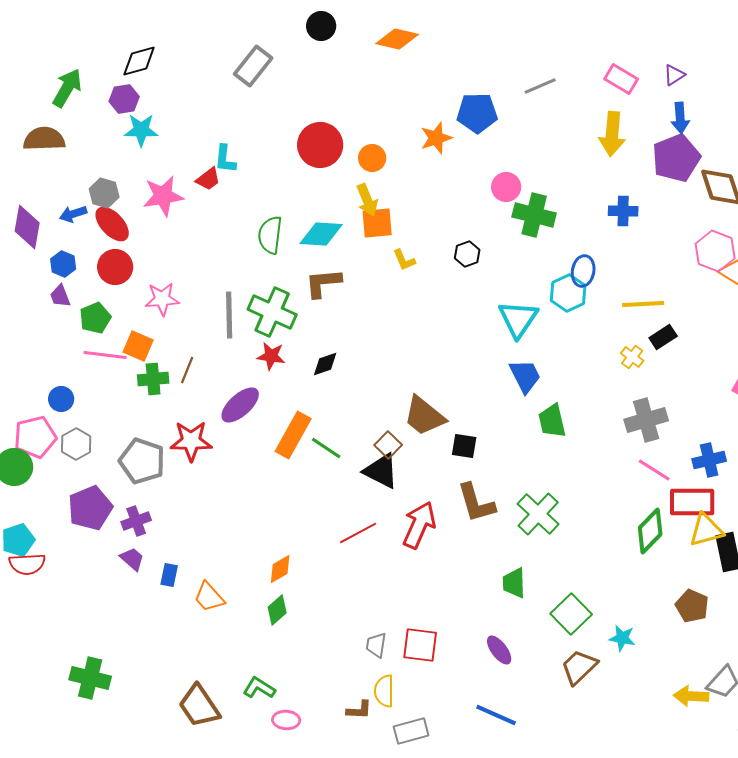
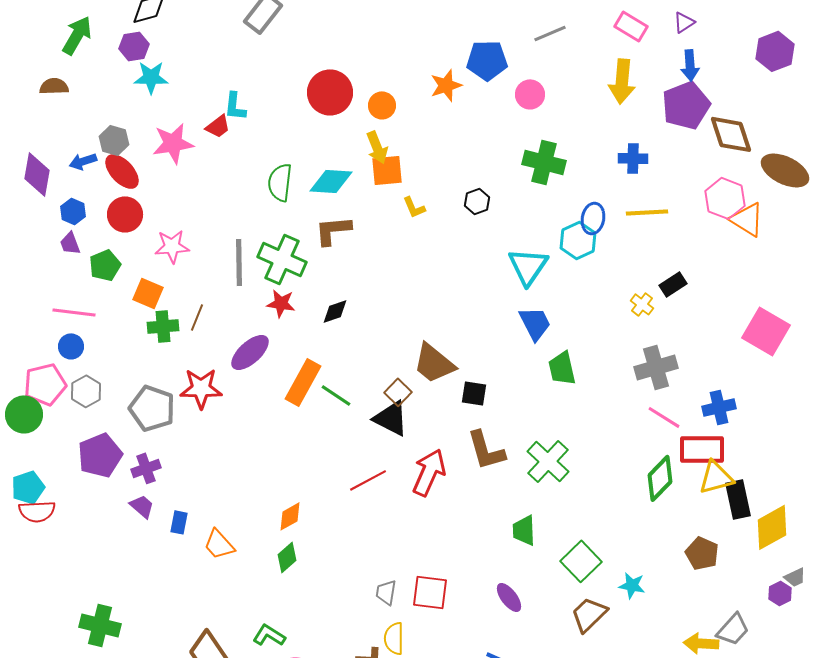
brown semicircle: (44, 139) -> (54, 86), size x0.7
pink circle: (506, 187) -> (530, 94), moved
yellow line: (643, 304) -> (647, 212), moved
pink line: (105, 355) -> (74, 312), moved

